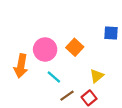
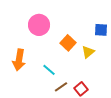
pink circle: (45, 49) -> (39, 25), moved
yellow triangle: (97, 76) -> (88, 52), moved

